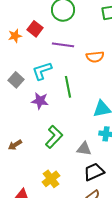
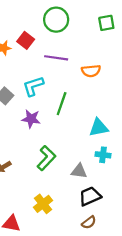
green line: (68, 87) -> (62, 104), turned 30

